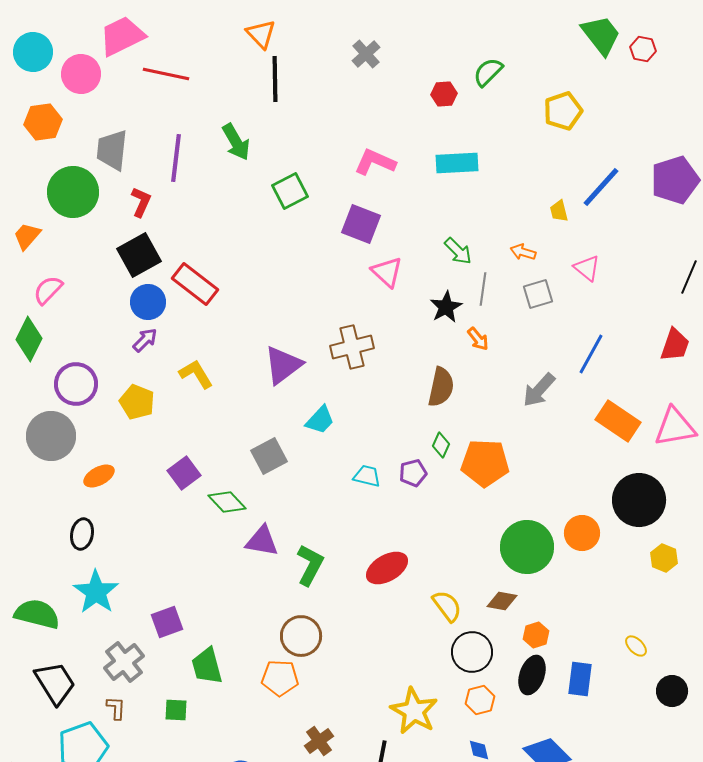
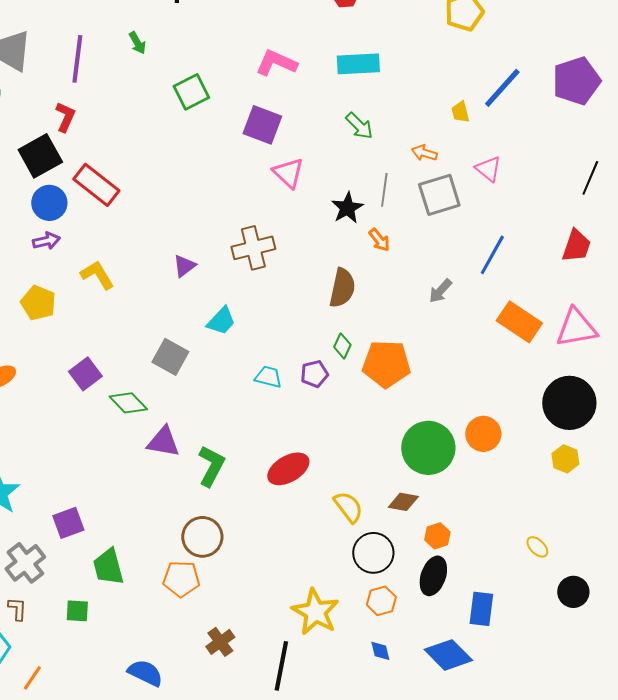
green arrow: (236, 142) -> (137, 43), size x0.6
red L-shape: (141, 202) -> (65, 117), moved
green arrow: (458, 251) -> (359, 126), moved
gray square: (538, 294) -> (439, 195), size x1.4
purple arrow: (145, 340) -> (46, 241), turned 32
purple triangle: (283, 365) -> (184, 266), size x0.6
gray arrow: (539, 390) -> (440, 291), size x0.7
gray square: (269, 456) -> (170, 357), turned -33
black circle: (639, 500) -> (569, 403), moved
blue rectangle: (580, 679) -> (481, 609), moved

